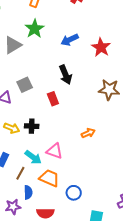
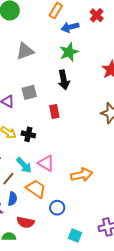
green star: (35, 29) -> (69, 52), moved
blue arrow: (70, 40) -> (70, 27), moved
black arrow: (66, 75) -> (64, 80), moved
orange arrow: (88, 133) -> (82, 175), moved, size x1.5

